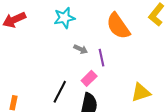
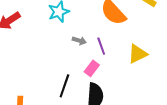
yellow triangle: (141, 92) -> (138, 54), moved

